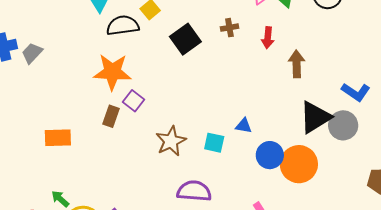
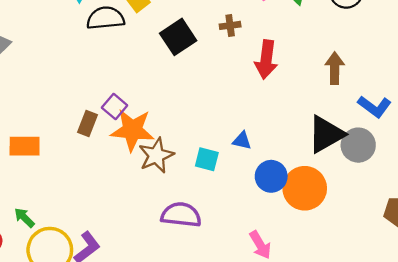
red arrow: (268, 38) -> (266, 60), moved, size x1.5
brown arrow: (297, 64) -> (335, 68), moved
orange star: (112, 72) -> (132, 130), moved

